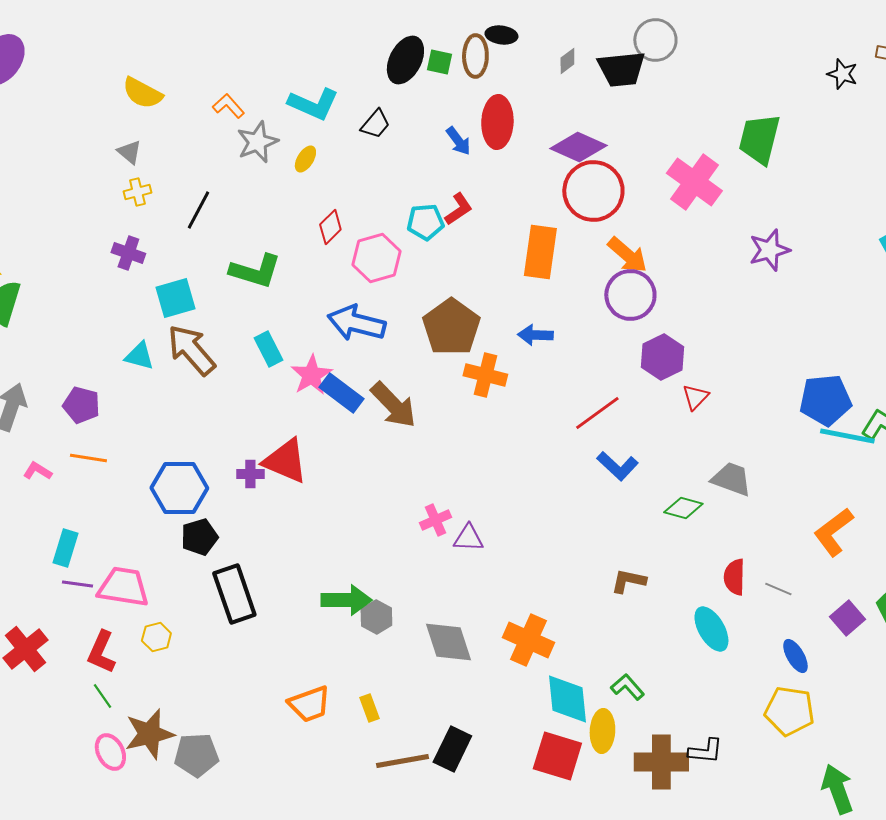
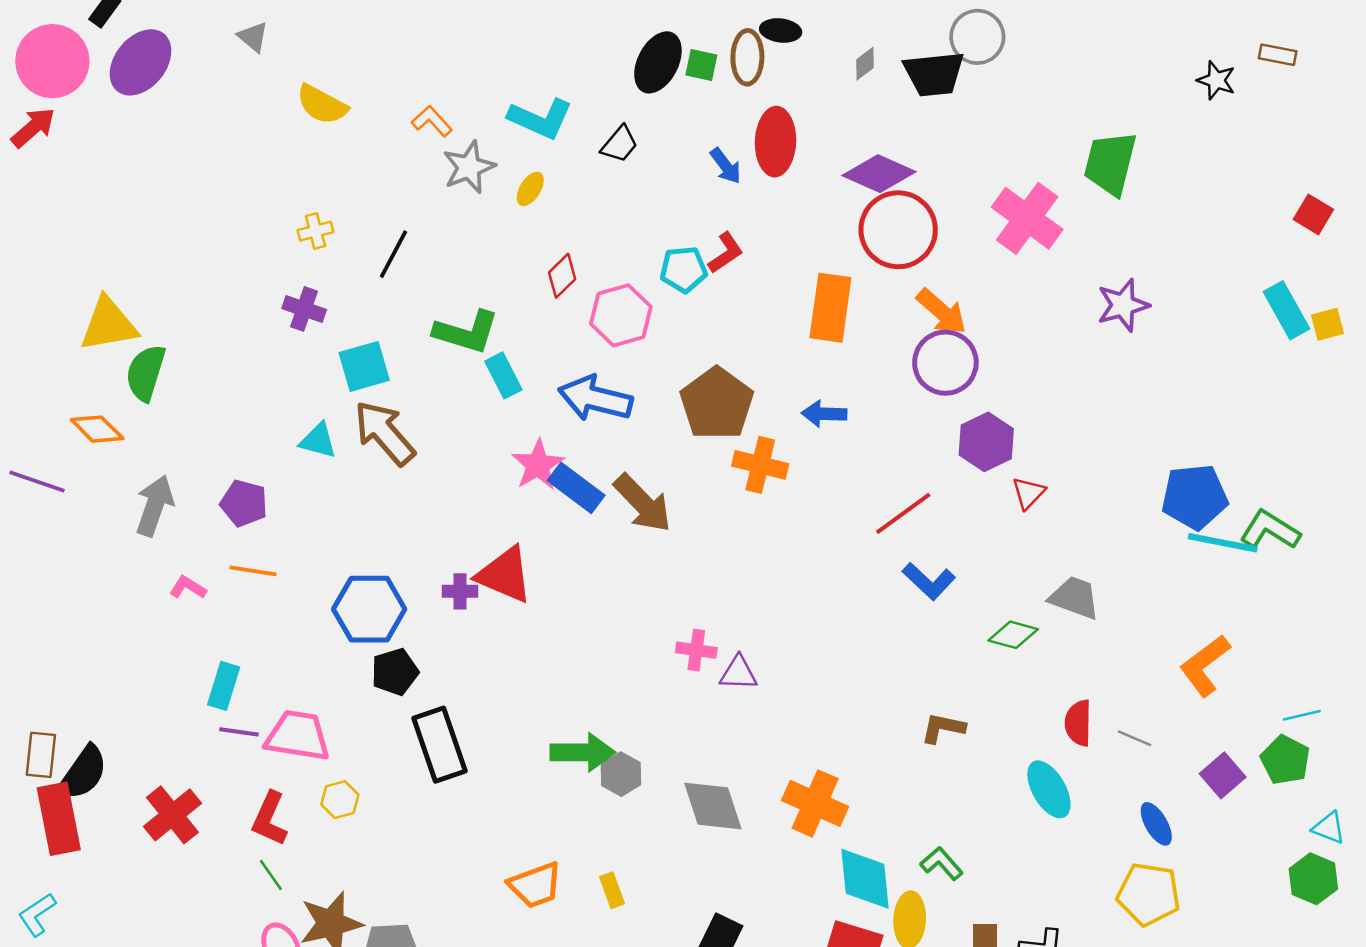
gray triangle: (129, 152) -> (253, 37), moved
cyan rectangle: (268, 349) -> (503, 375), moved
pink cross: (435, 520) -> (696, 650), turned 32

